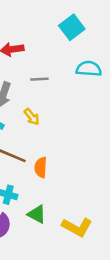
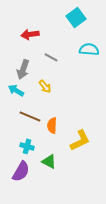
gray line: (39, 79) -> (51, 57), turned 32
yellow L-shape: (77, 227) -> (80, 140), moved, turned -55

